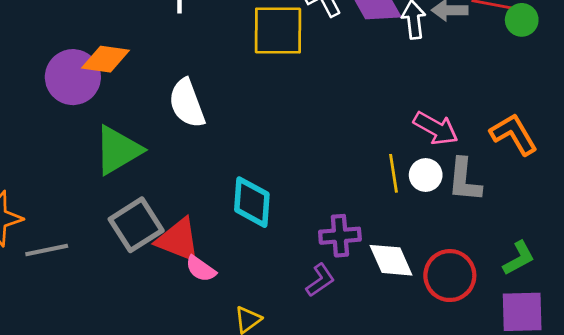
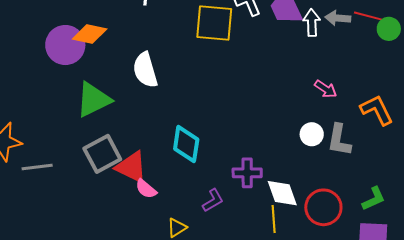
pink arrow: (436, 128) -> (326, 89), moved, size x0.7
yellow line: (394, 173) -> (274, 219), moved
purple L-shape: (320, 280) -> (213, 200), moved

